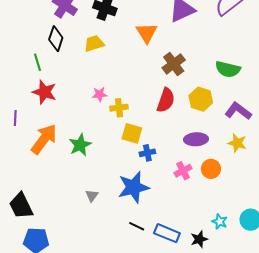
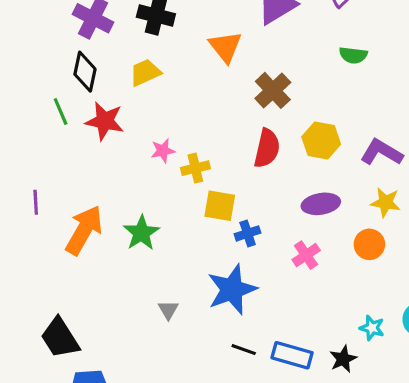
green semicircle: (228, 69) -> (353, 55), moved, size x0.7
red star: (44, 92) -> (105, 121), moved
orange circle: (211, 169) -> (369, 244), moved

